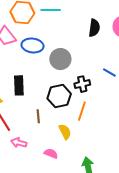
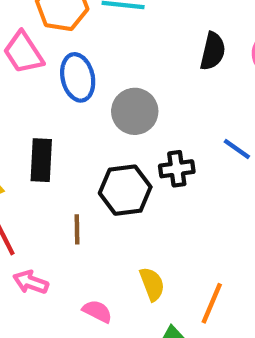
blue ellipse: (32, 45) -> (78, 77), turned 65
orange line: (82, 111) -> (212, 303), moved
yellow semicircle: (65, 132) -> (152, 284), moved

